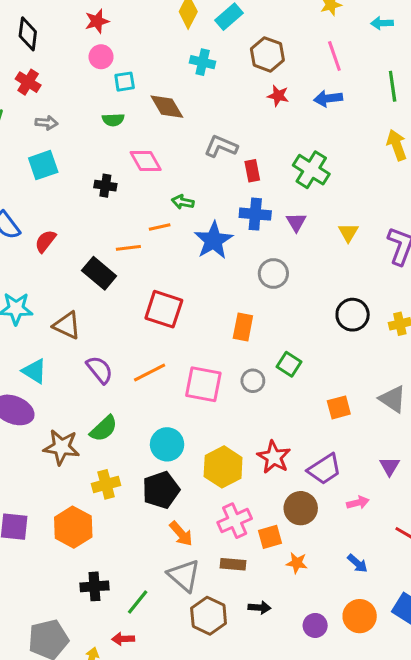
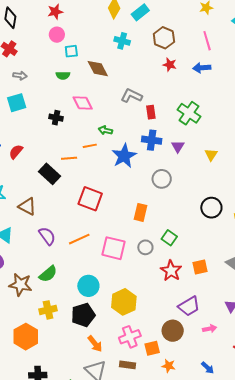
red star: (274, 457) -> (171, 271), moved

